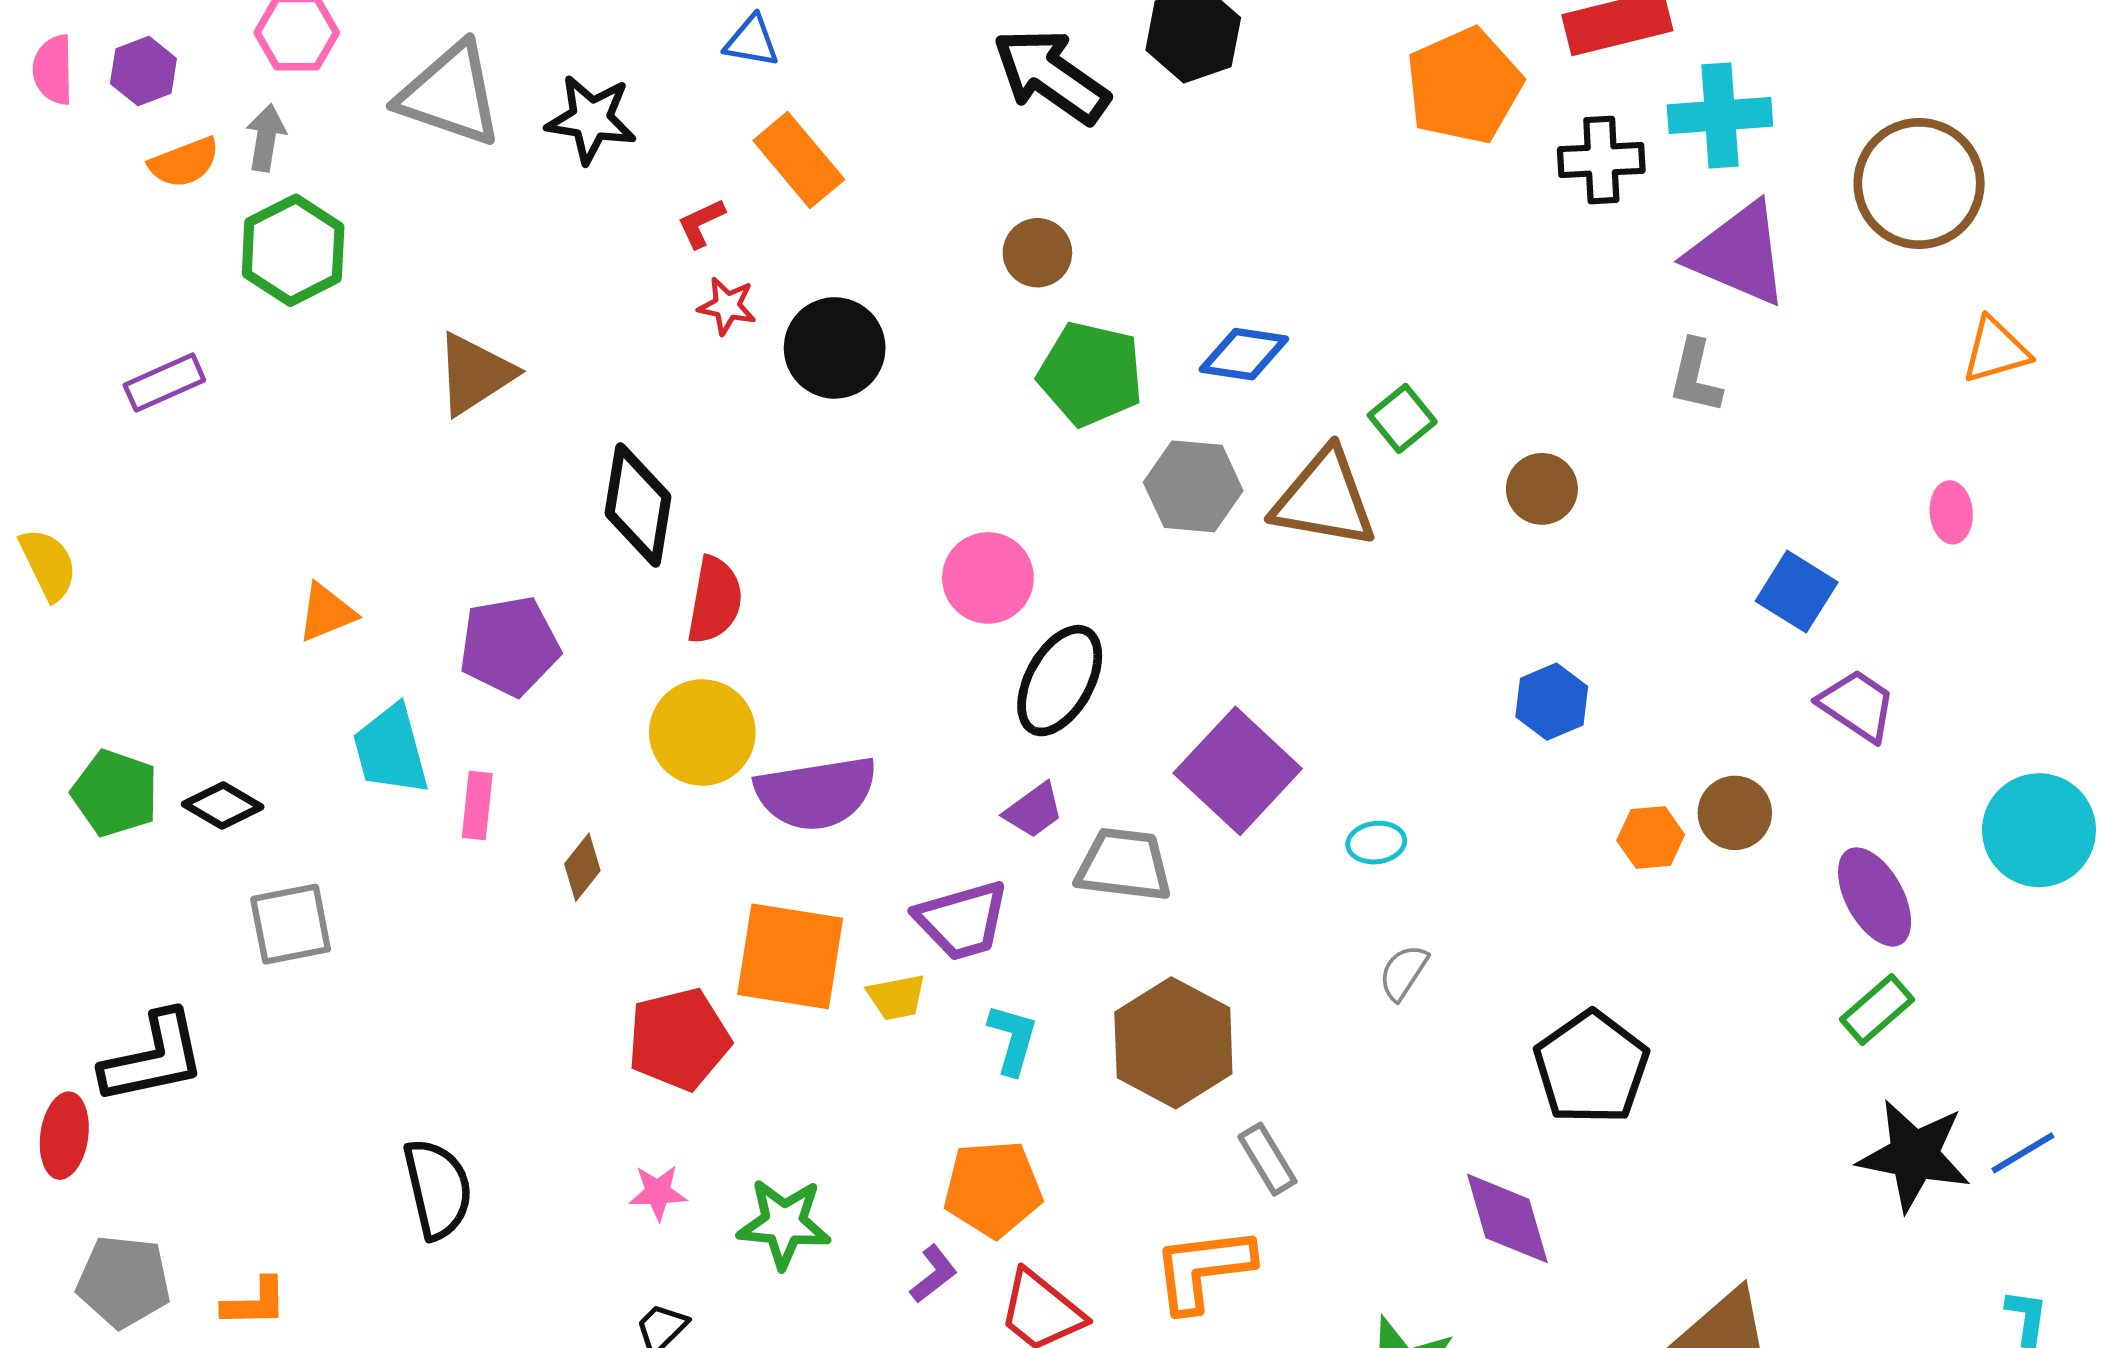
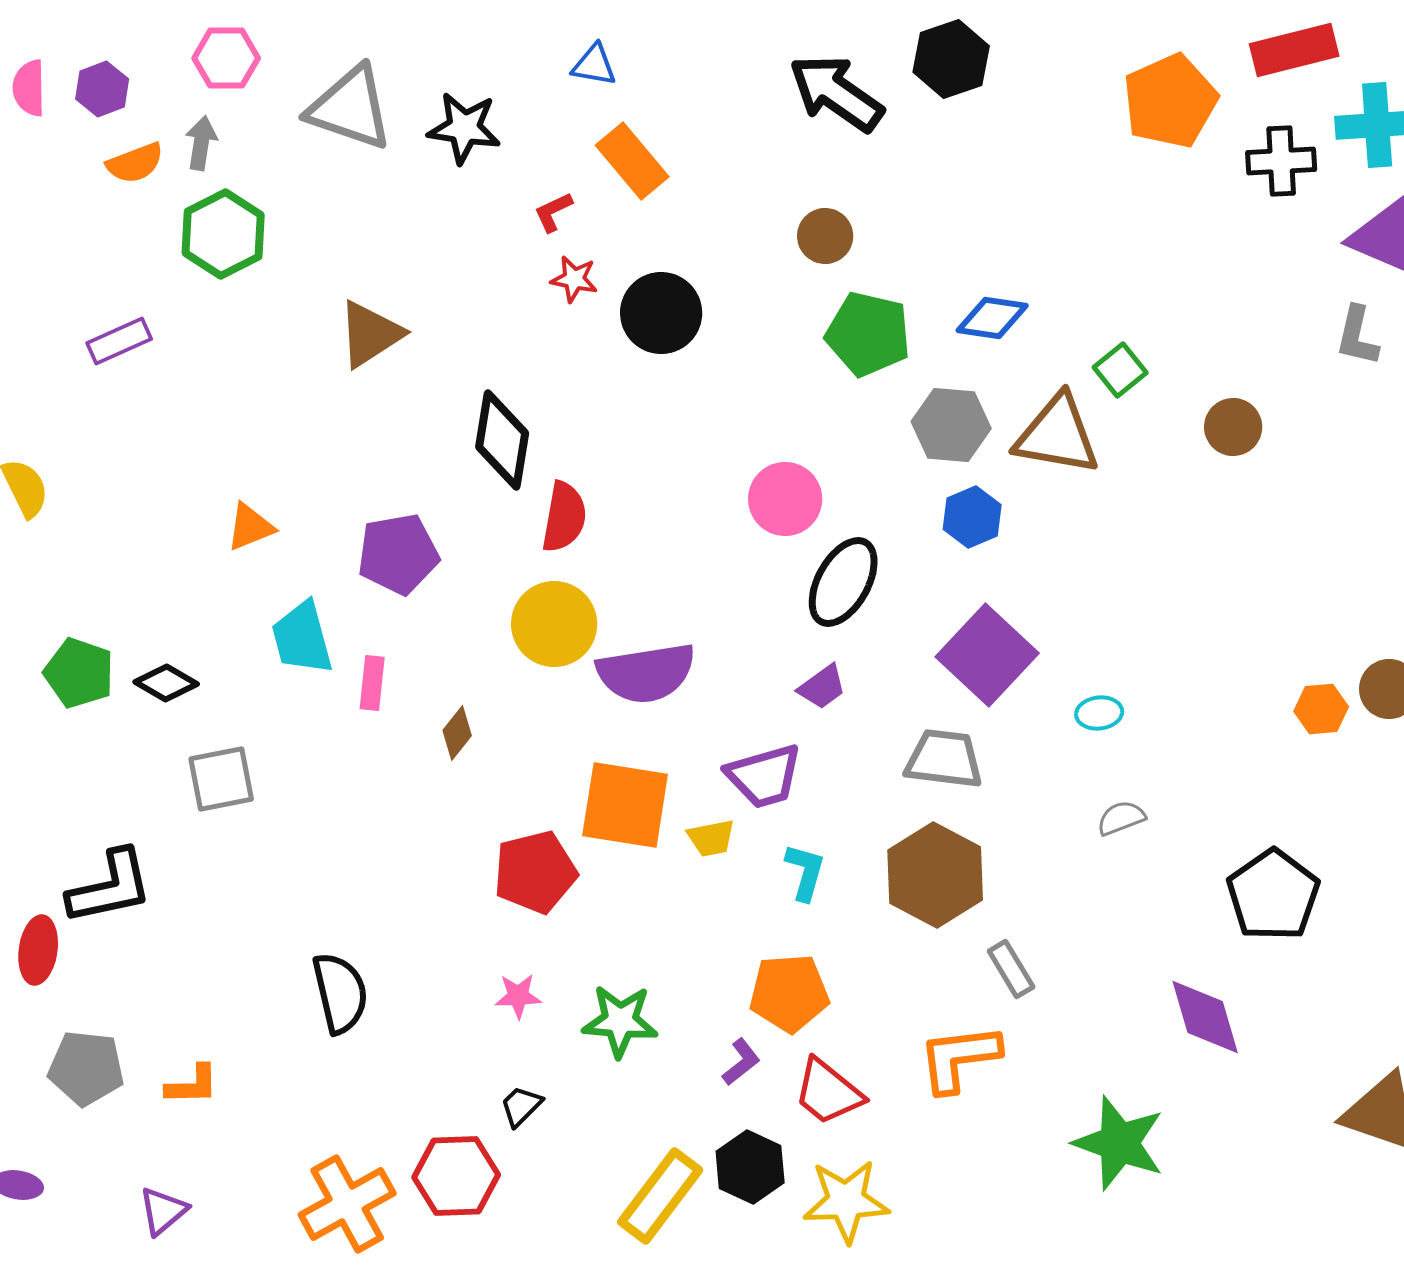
blue hexagon: (1552, 702) -> (972, 517), moved
gray trapezoid: (1124, 865) -> (944, 759), moved
gray semicircle: (1403, 972) -> (1121, 818), turned 36

